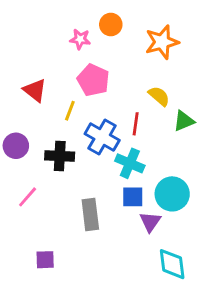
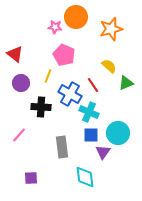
orange circle: (111, 25) -> (76, 17), size x1.5
red triangle: (35, 90) -> (15, 54), moved
red line: (136, 124) -> (93, 85), turned -42
purple circle: (16, 146) -> (21, 83), moved
cyan diamond: (172, 264) -> (85, 177), moved

